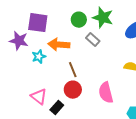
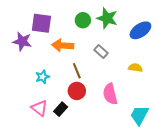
gray rectangle: (93, 40) -> (101, 52), moved
cyan star: (39, 57) -> (42, 77), moved
pink triangle: (39, 97) -> (39, 108), moved

